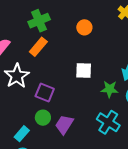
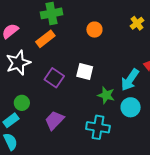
purple square: (45, 92) -> (54, 78), moved
green circle: (43, 118) -> (22, 103), moved
cyan cross: (108, 122) -> (98, 127), turned -35

